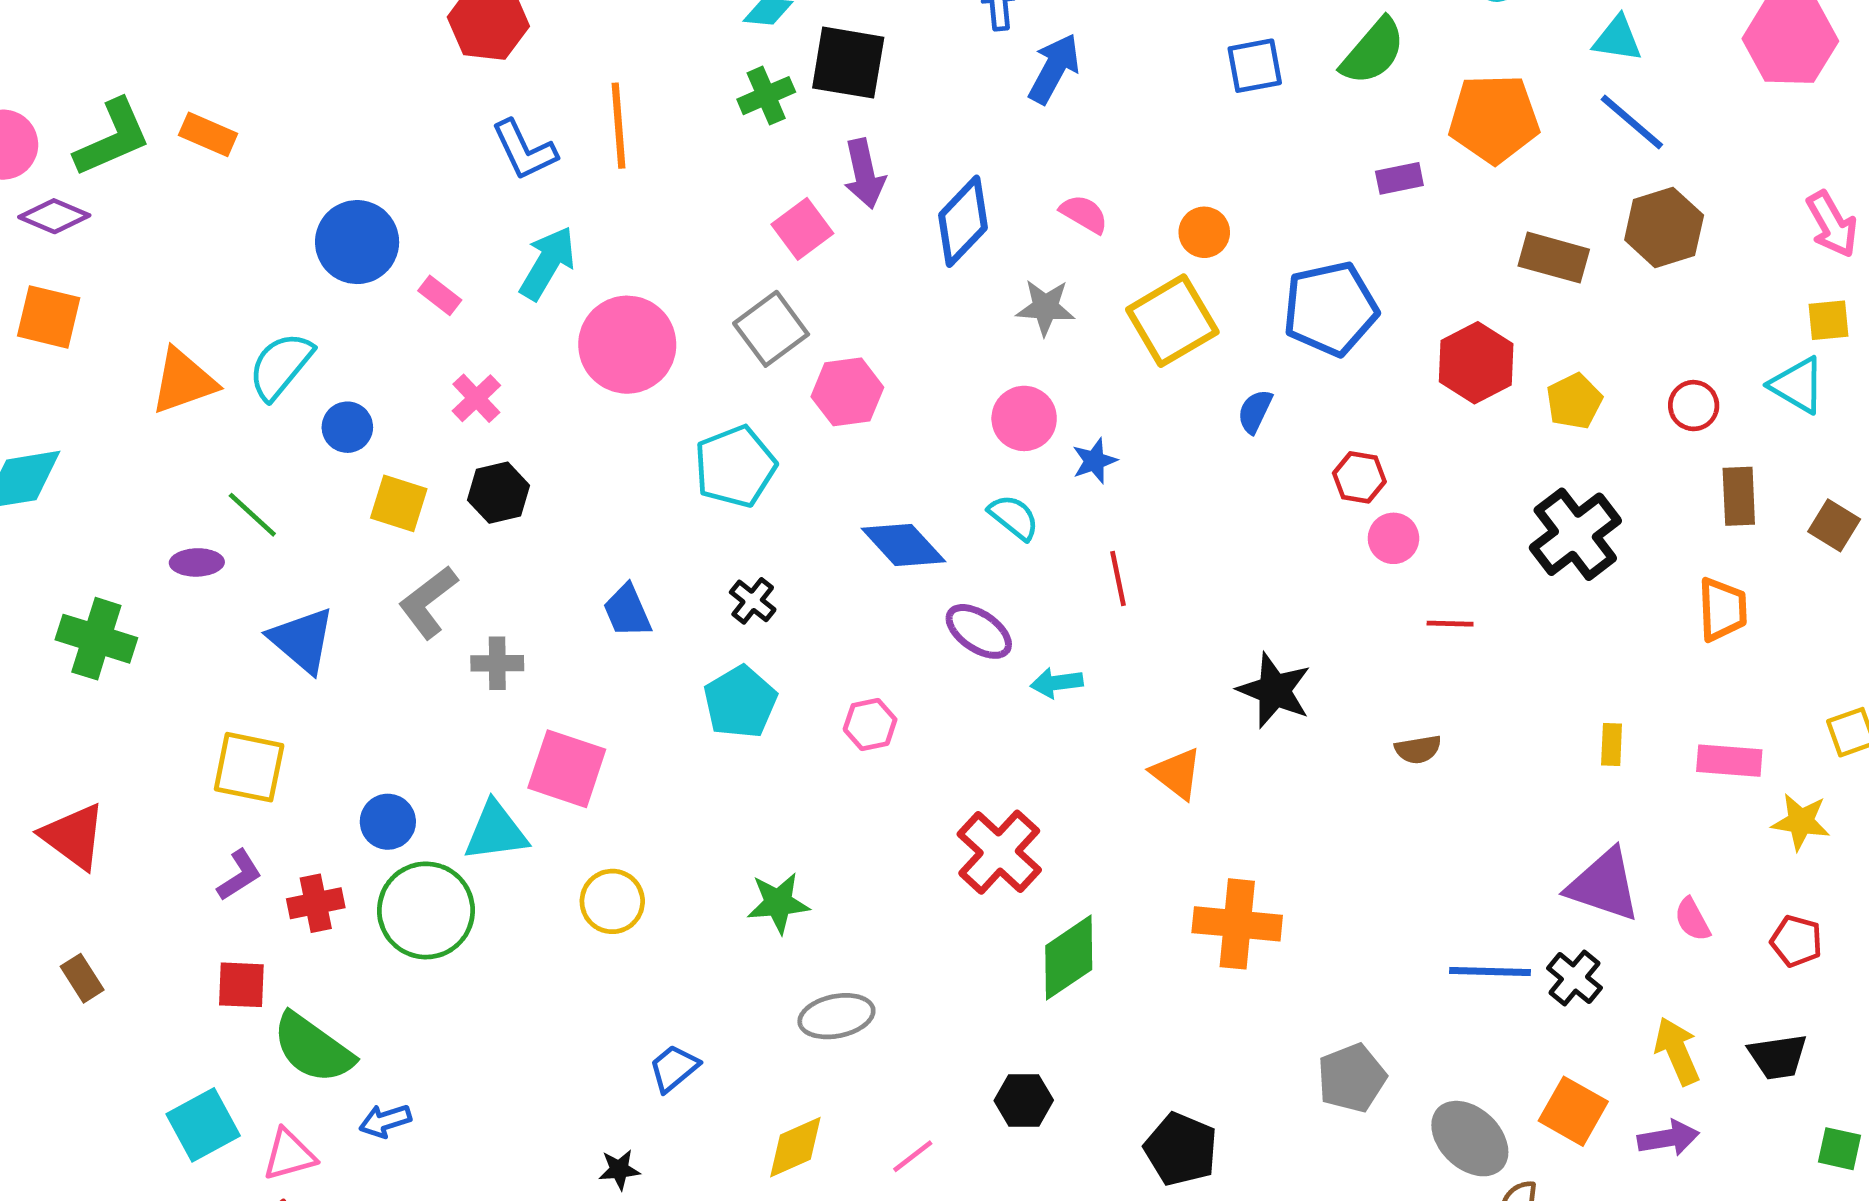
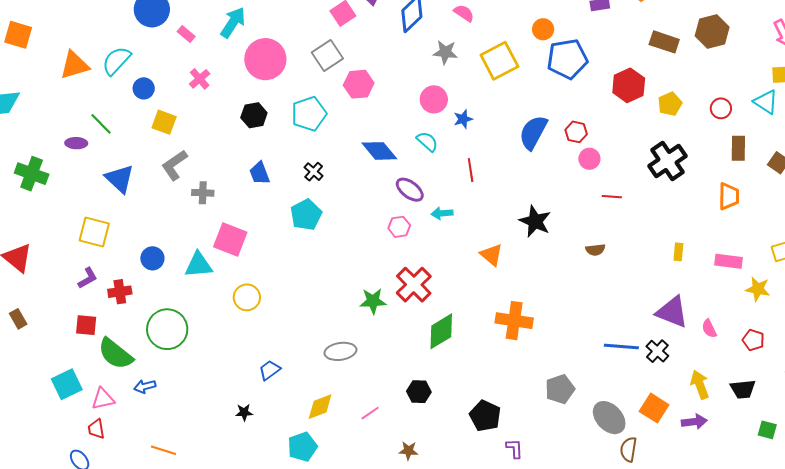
orange circle: (1204, 232) -> (543, 29), moved
blue semicircle: (1255, 411) -> (533, 132), moved, size x1.8
black hexagon: (499, 493) -> (254, 115), moved
pink hexagon: (870, 724) -> (399, 227), moved
green star: (778, 903) -> (373, 301), moved
green circle: (426, 910) -> (167, 329), moved

